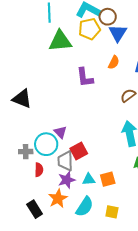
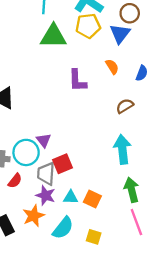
brown circle: (108, 17) -> (130, 13), moved
orange semicircle: (114, 62) -> (112, 67), turned -64
red semicircle: (39, 170) -> (15, 181), turned 32
orange square: (108, 179) -> (92, 199), turned 35
purple star: (67, 180) -> (45, 195), turned 30

